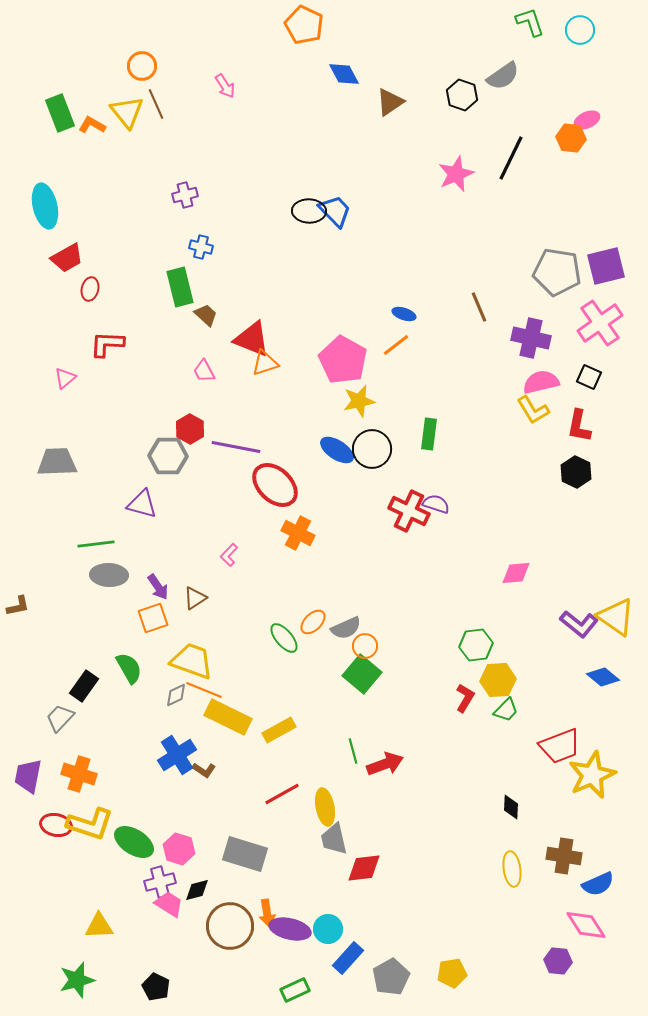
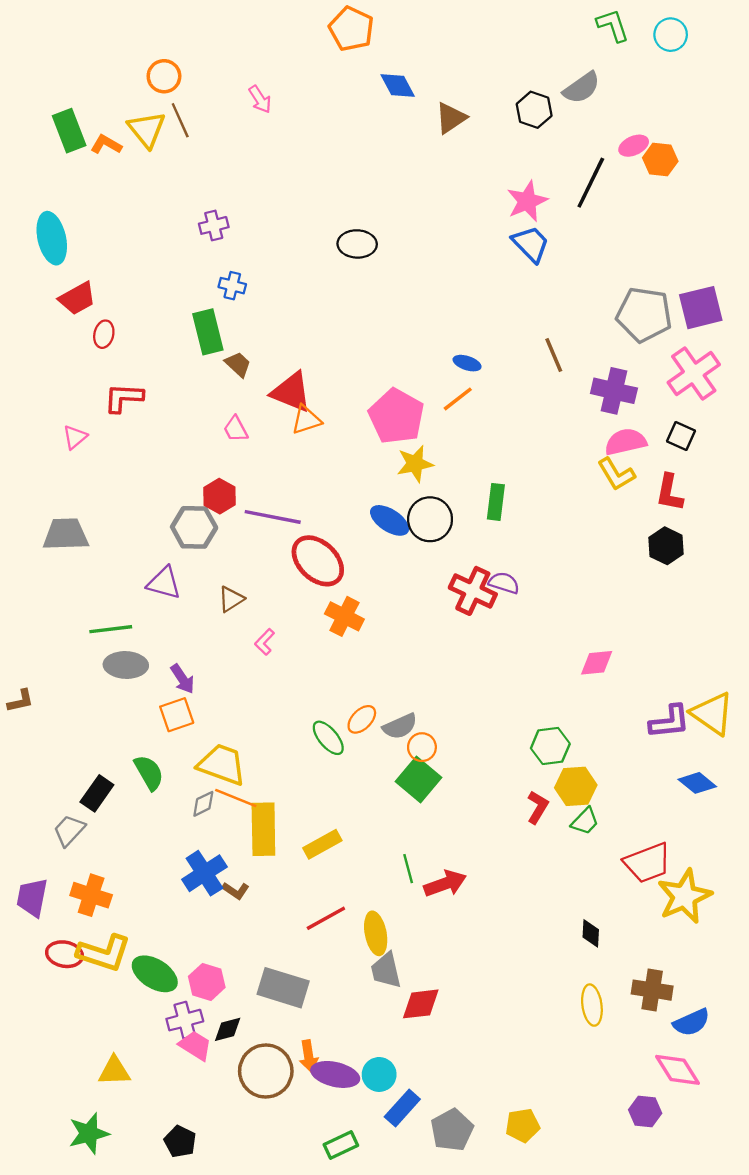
pink ellipse: (587, 120) -> (634, 146), moved
blue trapezoid: (335, 211) -> (531, 244), moved
brown triangle: (195, 598) -> (231, 599), moved
purple L-shape: (579, 624) -> (669, 722), turned -45
yellow rectangle: (228, 717) -> (263, 829), turned 63

